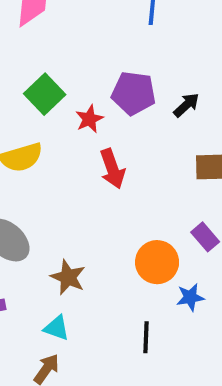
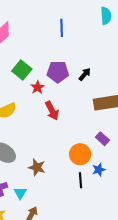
green square: (45, 94) -> (22, 70), moved
cyan triangle: (56, 328) -> (20, 193), moved, turned 48
black line: (146, 337) -> (81, 180), moved

